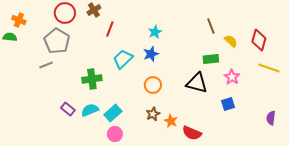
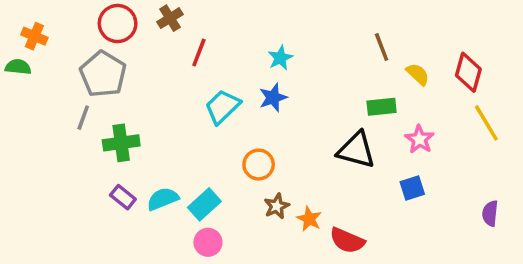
gray line: (46, 65) -> (83, 118), turned -48
yellow line: (269, 68) -> (486, 123), turned 40
green cross: (92, 79) -> (121, 143), moved
orange circle: (153, 85) -> (259, 165), moved

